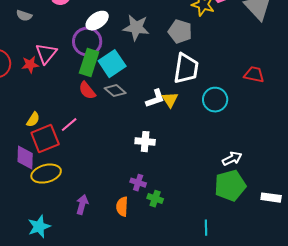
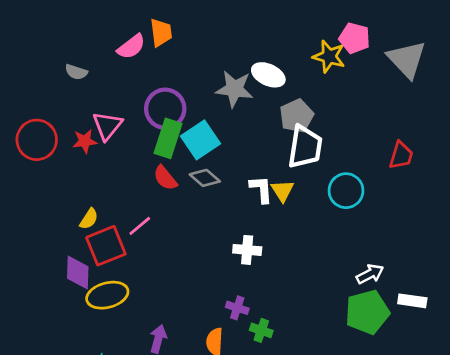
white ellipse: (97, 21) -> (268, 75), moved, turned 60
gray pentagon: (180, 32) -> (297, 116), moved, turned 30
red trapezoid: (254, 75) -> (401, 155), turned 95
white L-shape: (155, 99) -> (261, 189), turned -75
white rectangle: (271, 198) -> (412, 301), moved

